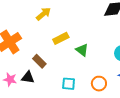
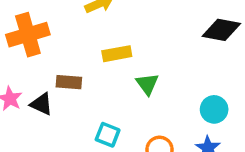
brown rectangle: (39, 61) -> (69, 82), turned -56

